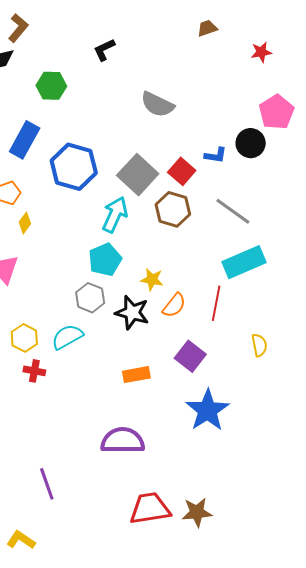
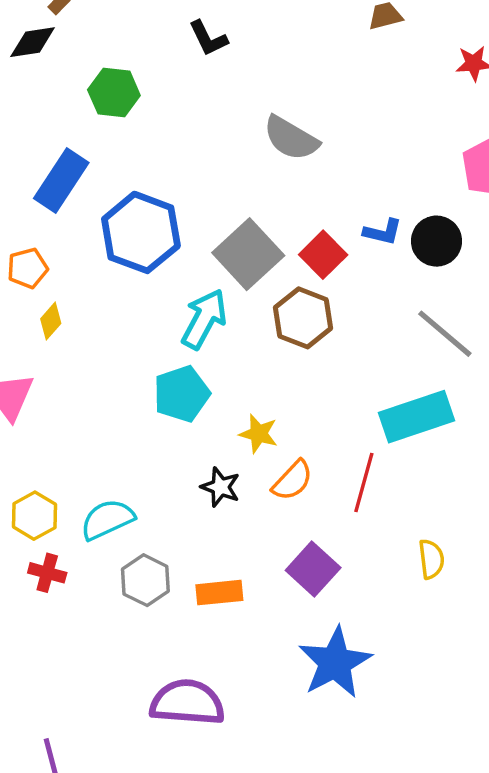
black L-shape: (104, 50) -> (208, 38), turned -95
black circle: (251, 143) -> (436, 241), moved
gray line: (233, 211) -> (445, 334), moved
gray hexagon: (90, 298) -> (145, 580), moved
black star: (132, 313) -> (220, 487), size x0.7

